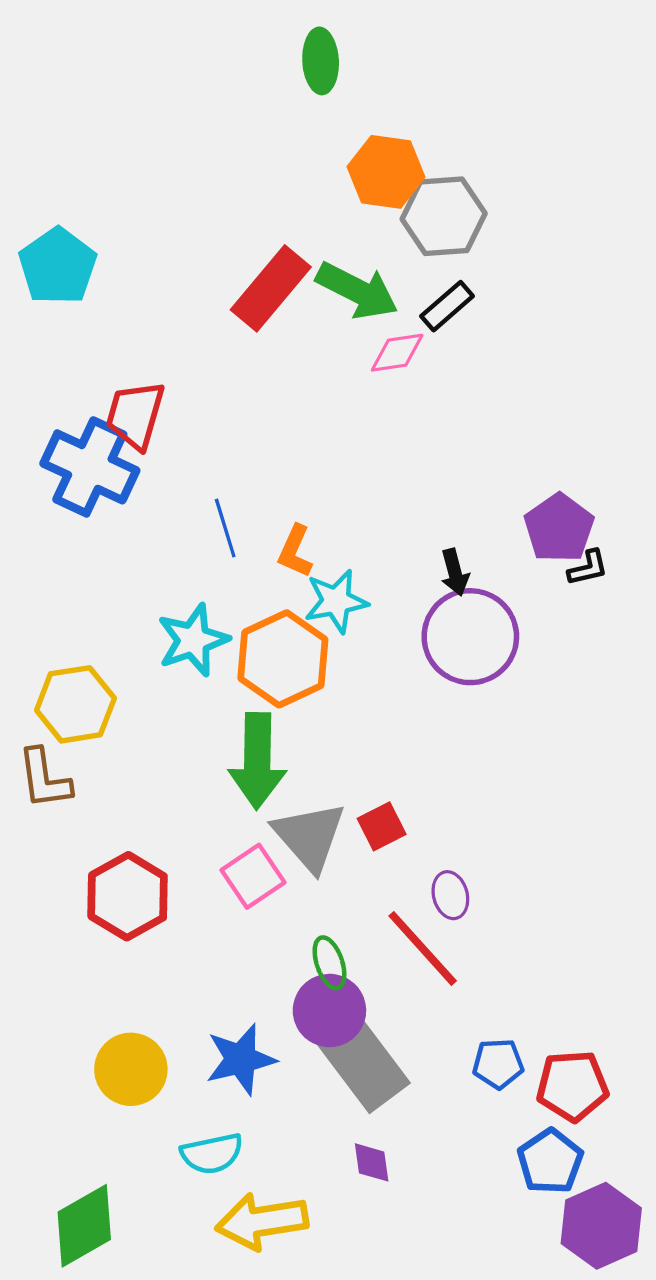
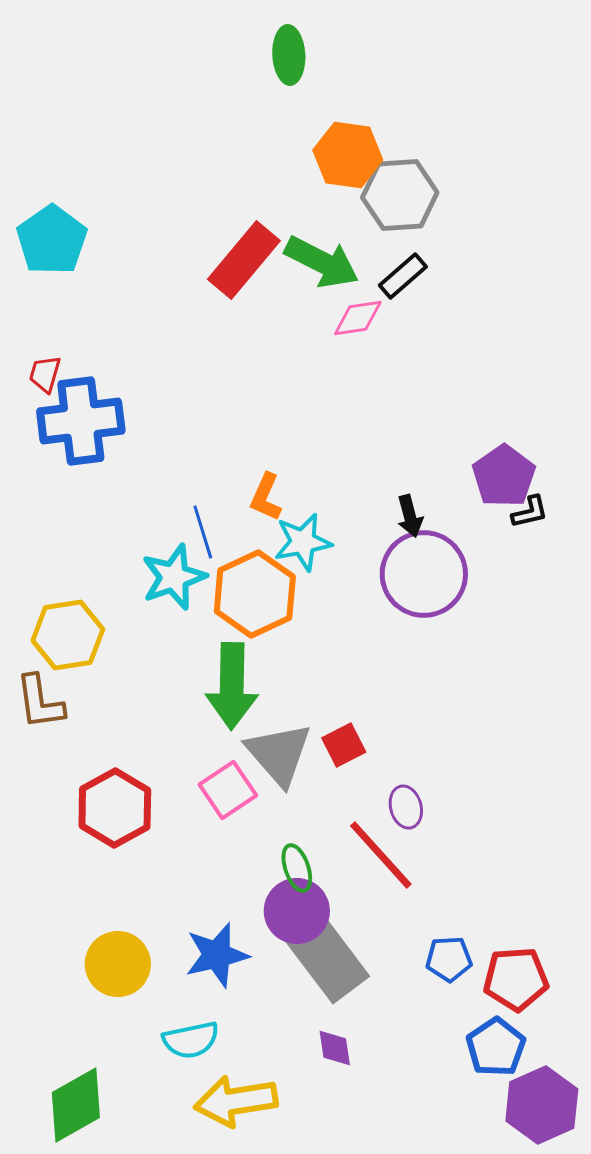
red trapezoid: (135, 415) -> (45, 374), moved, size x0.6
blue cross: (90, 467) -> (81, 421), turned -32
blue line: (225, 528) -> (203, 532), moved

